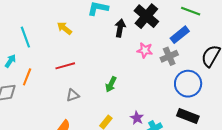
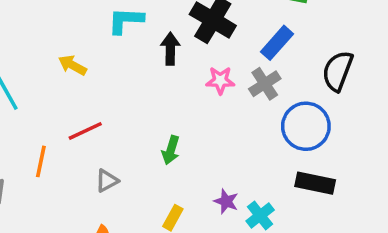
orange line: (27, 77) -> (41, 161), moved

